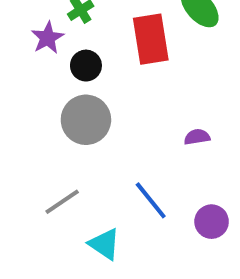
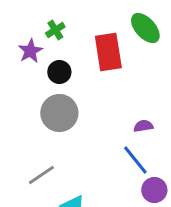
blue line: (151, 200) -> (135, 160), moved

